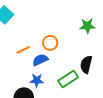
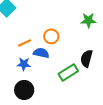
blue semicircle: (40, 60) -> (41, 53), turned 35
blue star: (37, 80) -> (24, 64), moved

